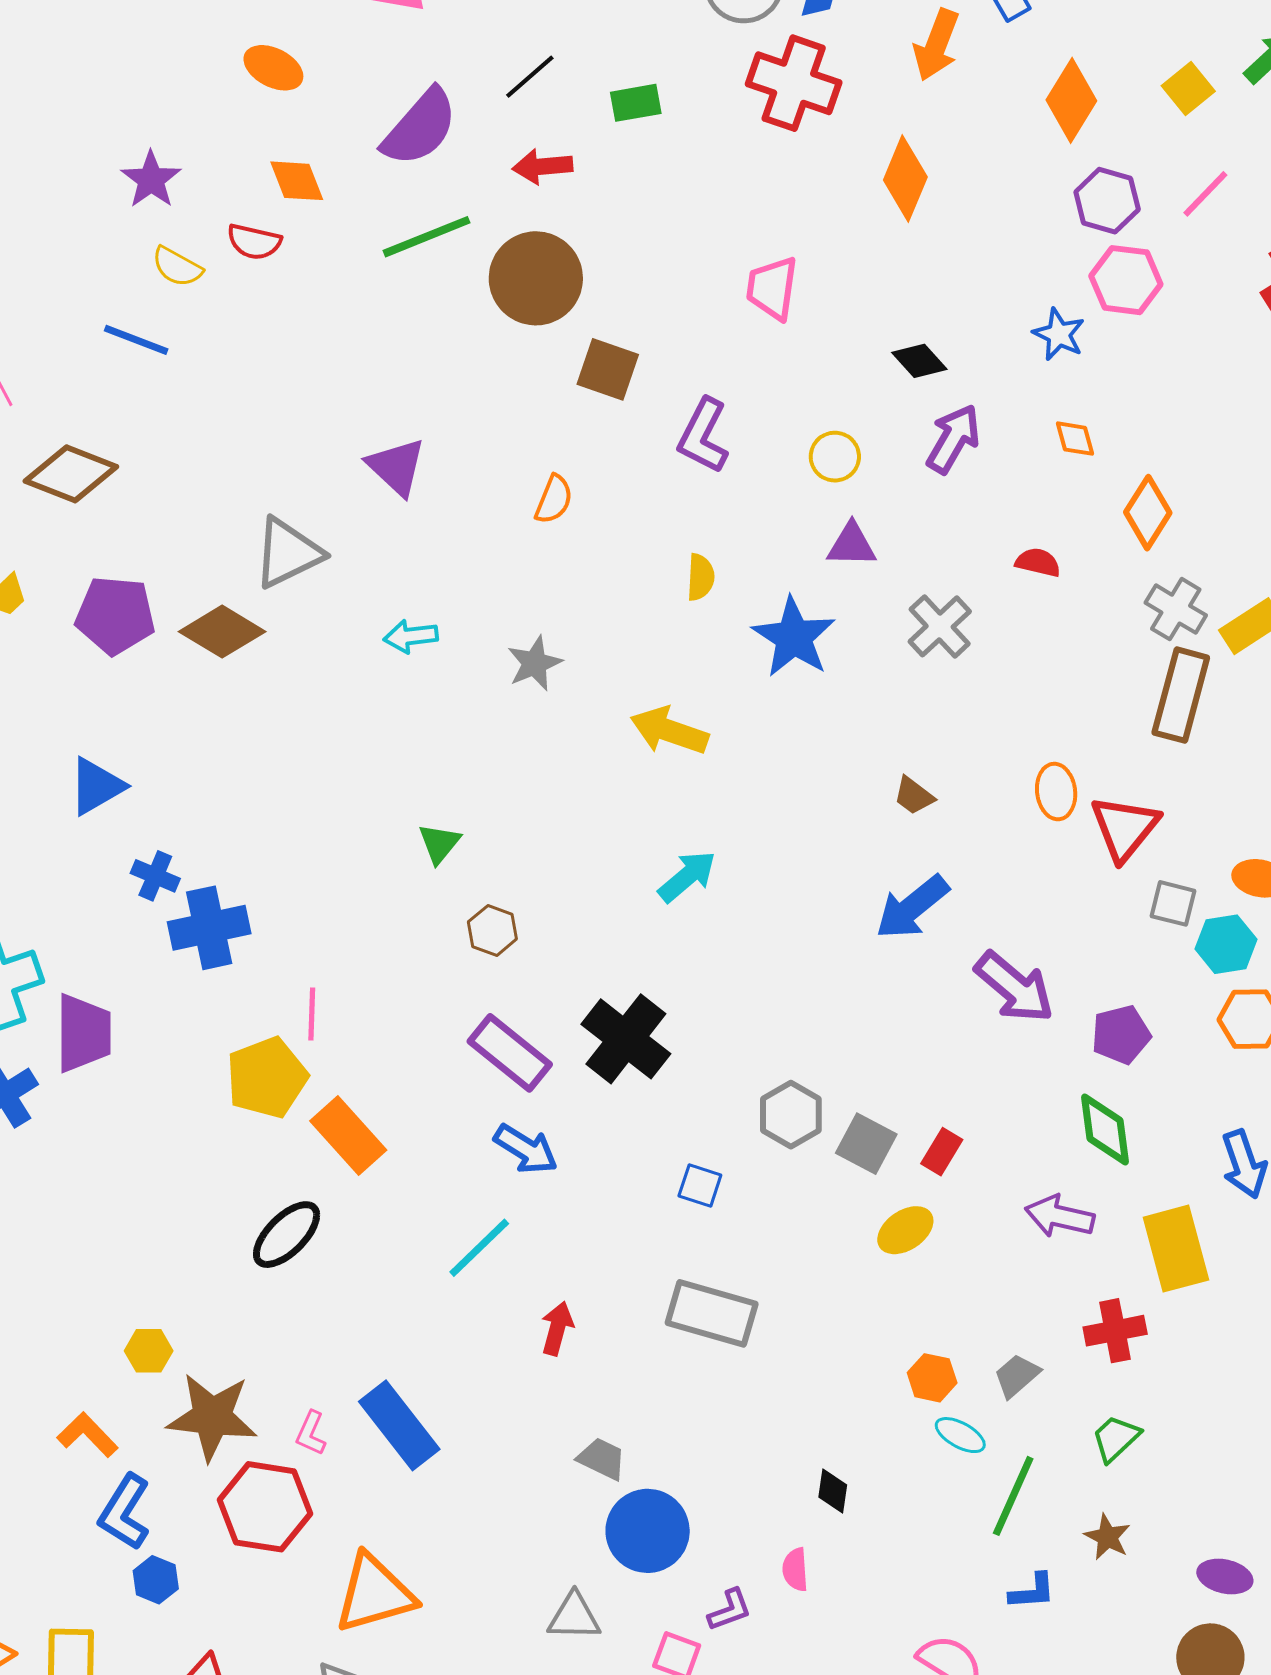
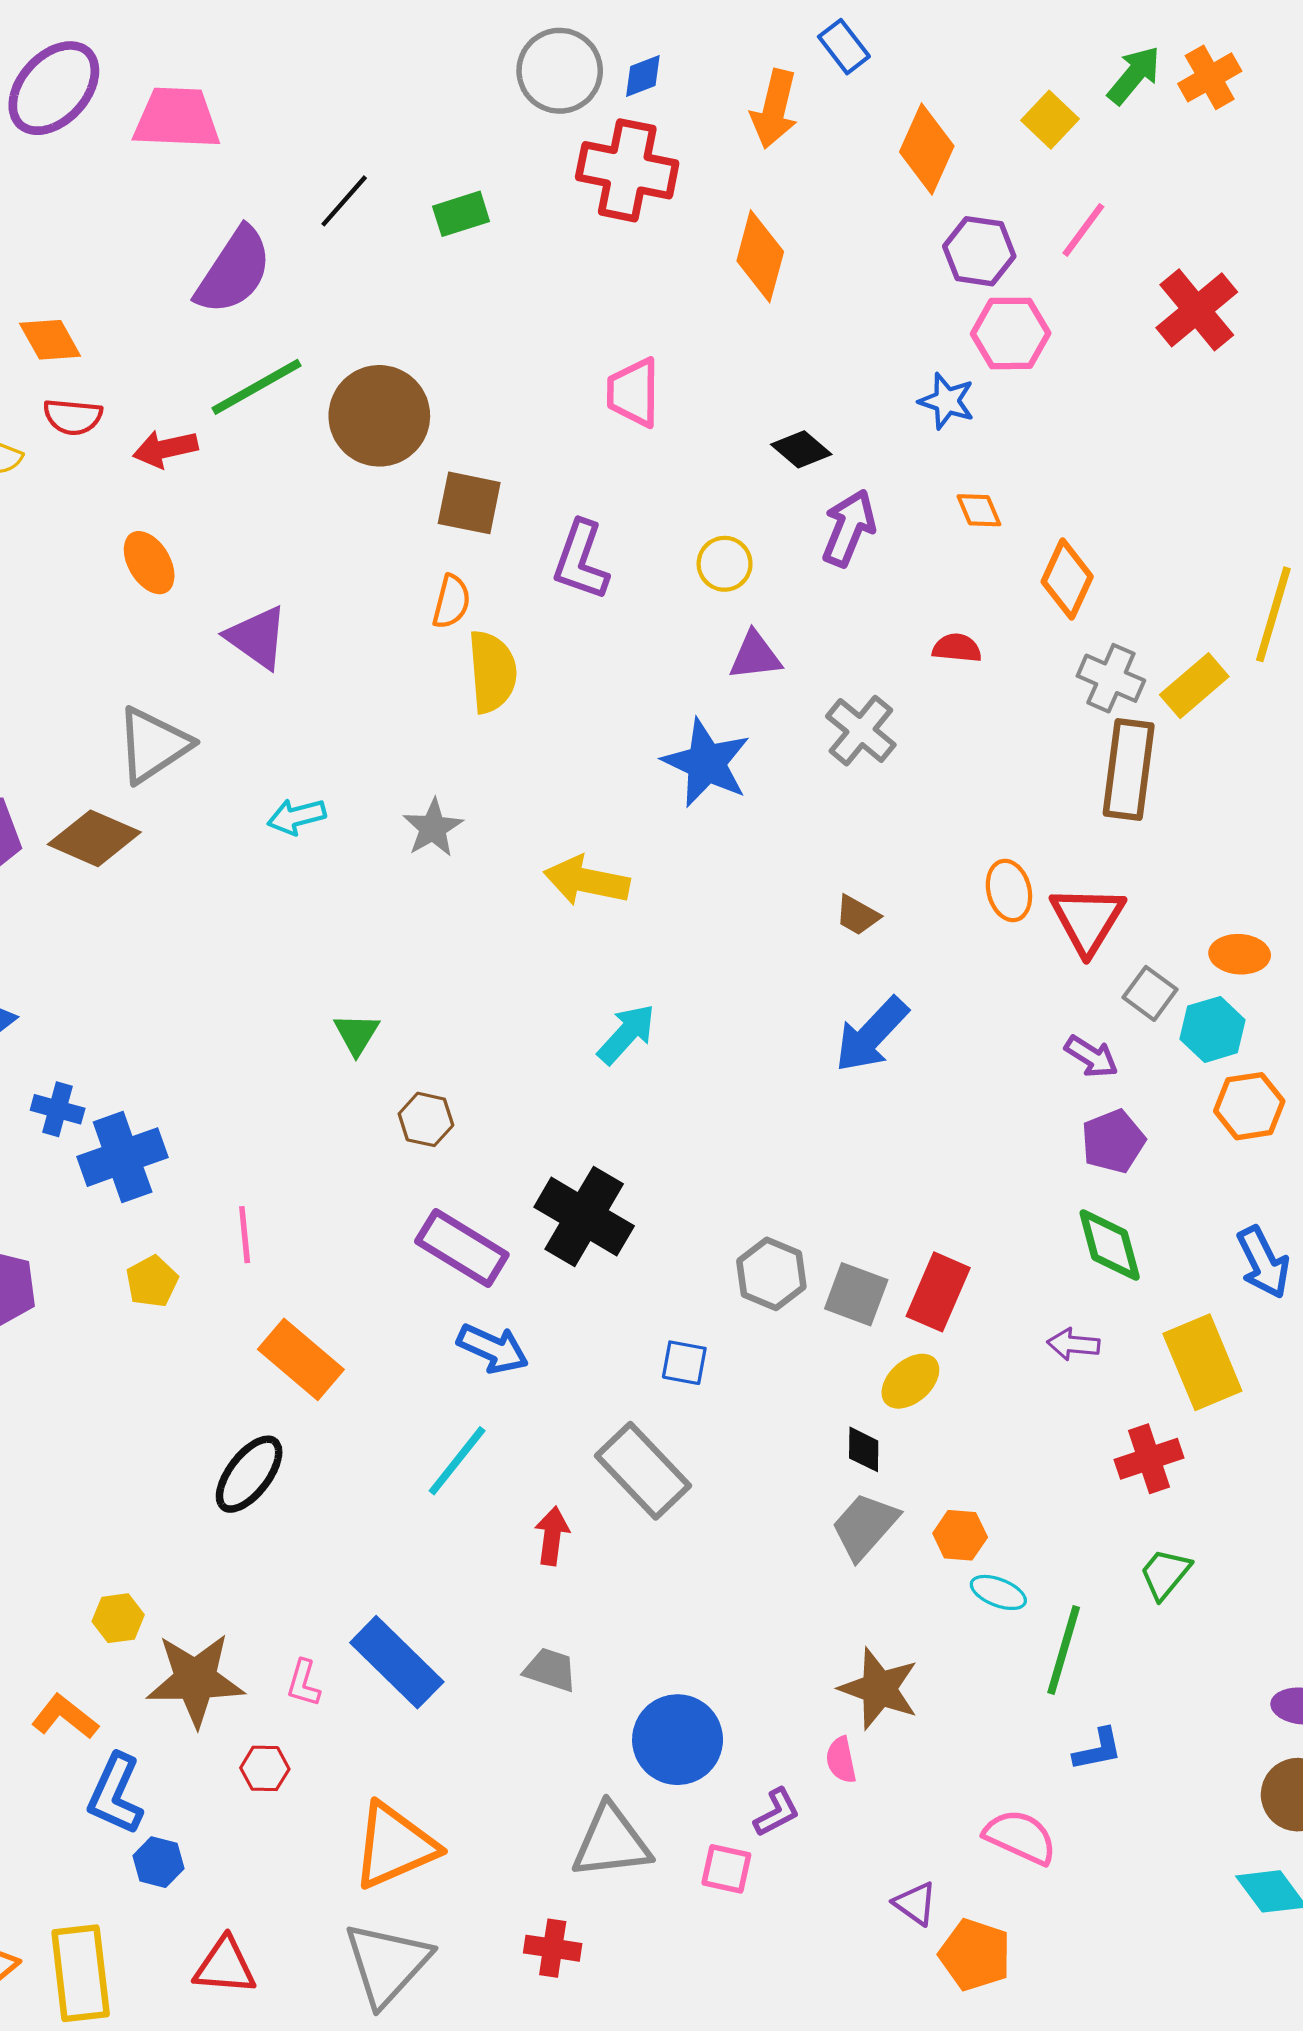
orange ellipse: (273, 68) -> (149, 563), moved, turned 40
red arrow: (543, 166) -> (165, 449), moved
orange diamond: (297, 181) -> (50, 340), moved
orange semicircle: (554, 499) -> (451, 602), moved
yellow semicircle: (701, 577) -> (492, 672), moved, size x1.6
gray square: (1173, 903) -> (1150, 993), turned 30
purple arrow: (1014, 987) -> (1091, 1057), moved, size x0.6
yellow pentagon: (267, 1078) -> (152, 1281), moved, size x0.6
red rectangle: (942, 1152) -> (938, 1292), size x1.5
purple arrow: (1060, 1216) -> (1073, 1344), size x0.7
gray rectangle: (712, 1313) -> (643, 1471), moved, turned 38
gray trapezoid: (1017, 1376) -> (865, 1526), moved, size x1.4
gray trapezoid: (602, 1459) -> (550, 1670), moved
black diamond: (833, 1491) -> (864, 1449), moved
red hexagon: (265, 1507) -> (265, 1768), size x0.5
brown star: (1107, 1537) -> (879, 1689), moved, size x1.6
gray triangle: (574, 1617) -> (611, 1842), size x1.4

